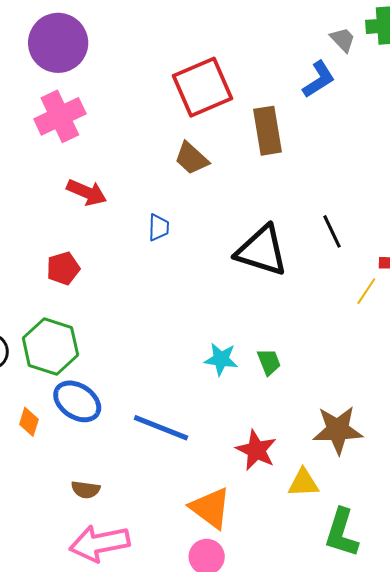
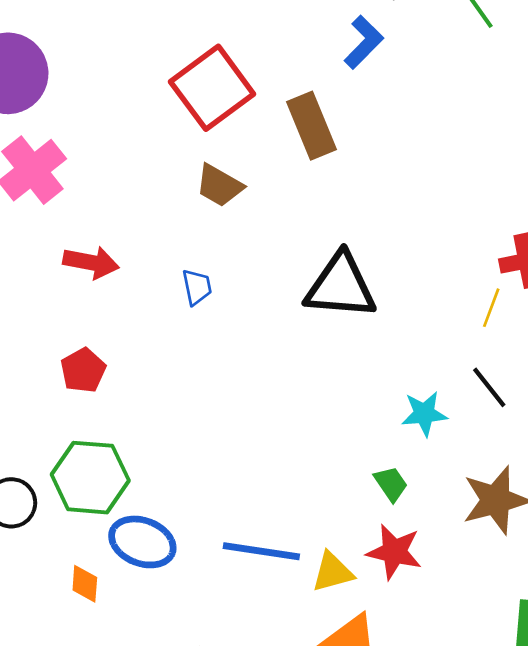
black line: (332, 231) -> (489, 387), moved
cyan star: (221, 359) -> (424, 414), moved
green trapezoid: (269, 362) -> (391, 484), moved
yellow triangle: (303, 483) -> (333, 572), moved

